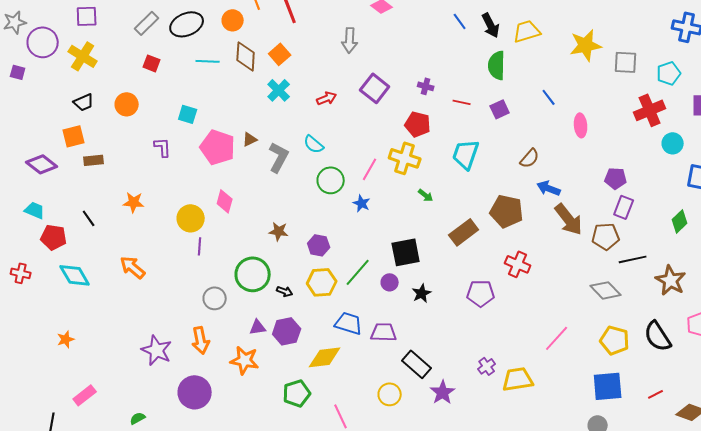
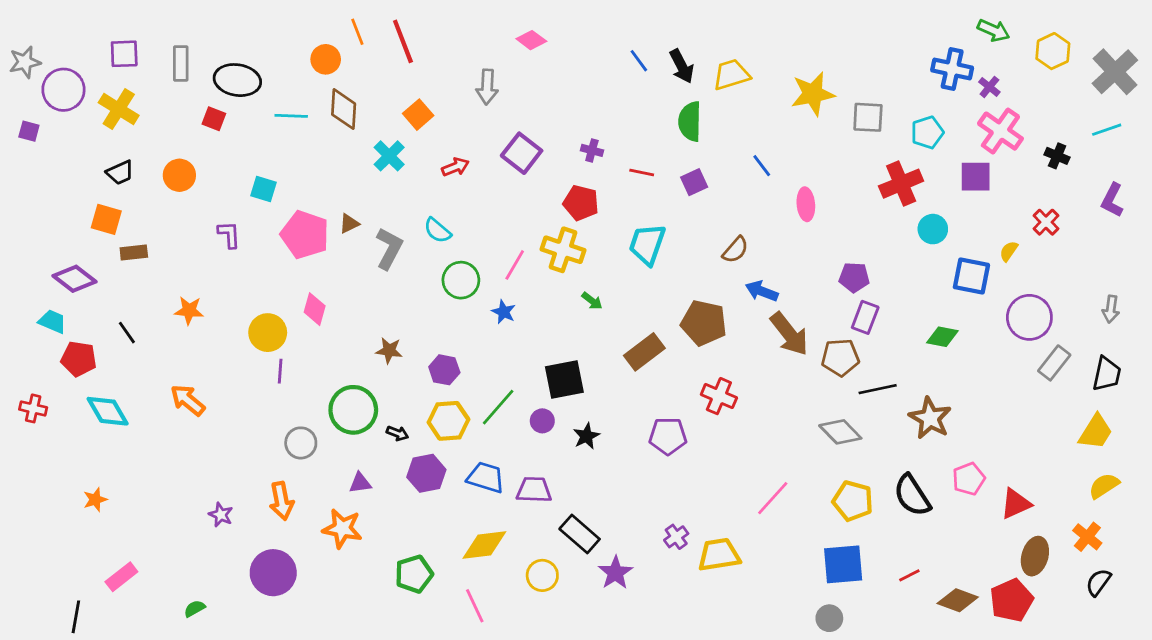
gray rectangle: (147, 23) -> (181, 63), moved, turned -45
black ellipse: (187, 24) -> (237, 80), moved, turned 32
orange square: (280, 54) -> (418, 115), moved
orange square: (74, 136) -> (106, 219), turned 30
purple diamond: (42, 164) -> (75, 279), moved
green diamond: (680, 221) -> (942, 337), turned 55
purple hexagon: (287, 331) -> (426, 473), moved
purple star: (157, 350) -> (221, 515), size x0.6
yellow diamond: (325, 357) -> (484, 545), moved

